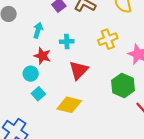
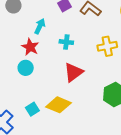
red star: (42, 56) -> (30, 47), moved
cyan square: (38, 94) -> (32, 109), moved

